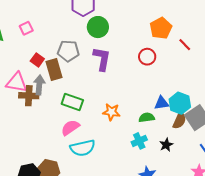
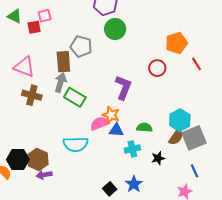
purple L-shape: (102, 59) -> (123, 87), moved
red square: (37, 60) -> (34, 27), moved, turned 32
gray arrow: (39, 85) -> (60, 83), moved
brown cross: (29, 96) -> (32, 95), moved
blue triangle: (162, 103) -> (116, 130), moved
pink semicircle: (70, 128) -> (100, 123), moved

